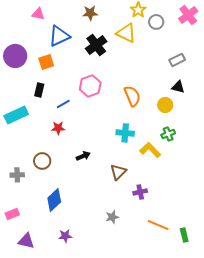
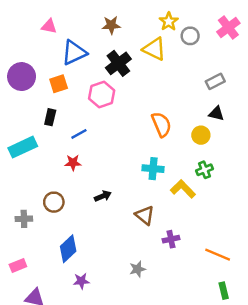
pink hexagon: (90, 86) -> (102, 94), moved
brown triangle: (118, 172) -> (145, 215), turned -36
orange line: (158, 225) -> (218, 255), moved
purple star: (65, 236) -> (81, 281), moved

